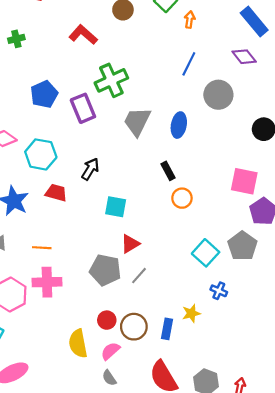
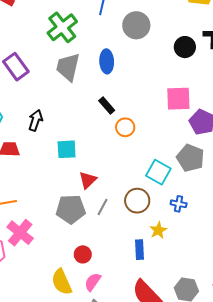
green cross: (111, 80) -> (62, 27), moved
pink cross: (47, 282) -> (20, 233), turned -36
brown circle: (134, 327) -> (137, 201), moved

